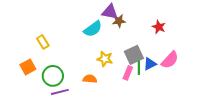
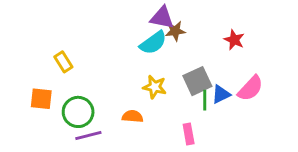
cyan semicircle: (93, 29) -> (153, 43), moved
orange square: (28, 67) -> (41, 99), turned 35
pink rectangle: (128, 73) -> (189, 134), moved, turned -32

